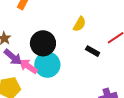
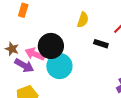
pink arrow: (28, 66) -> (35, 54), moved

